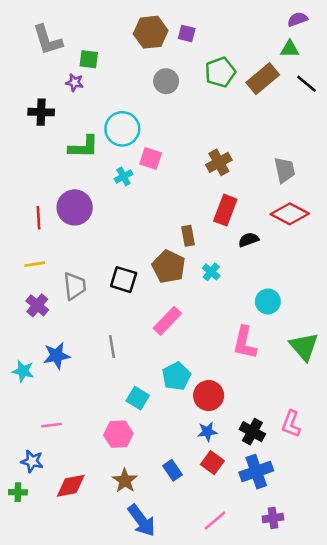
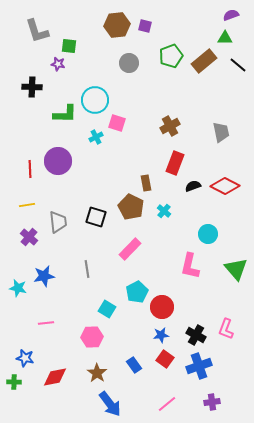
red diamond: (290, 214) -> (225, 186), moved
pink line: (51, 425) -> (46, 323), moved

